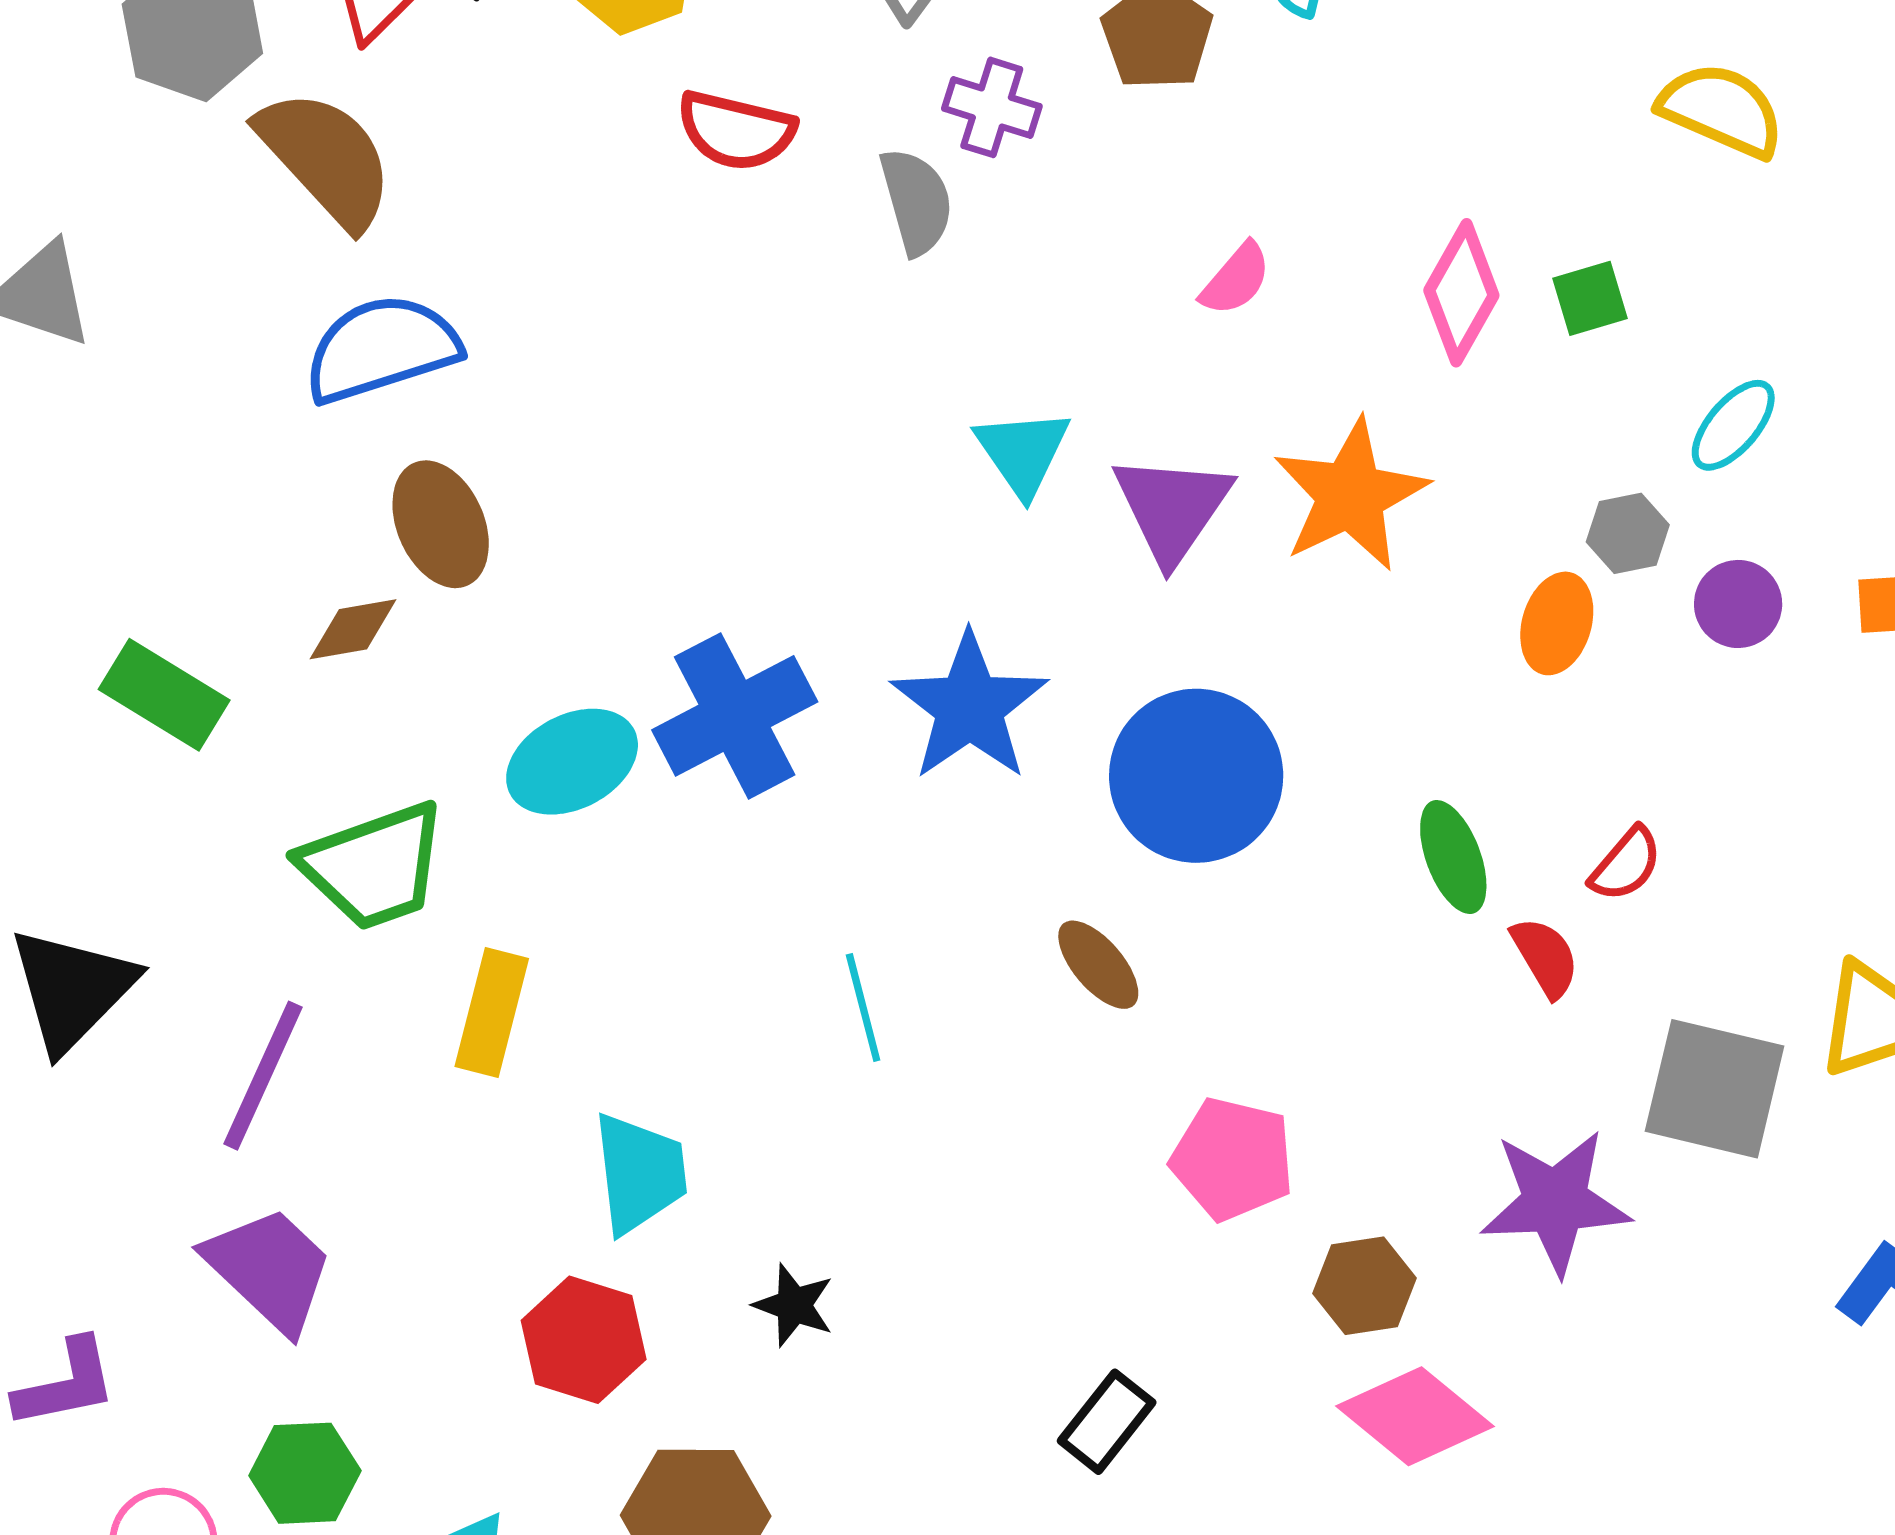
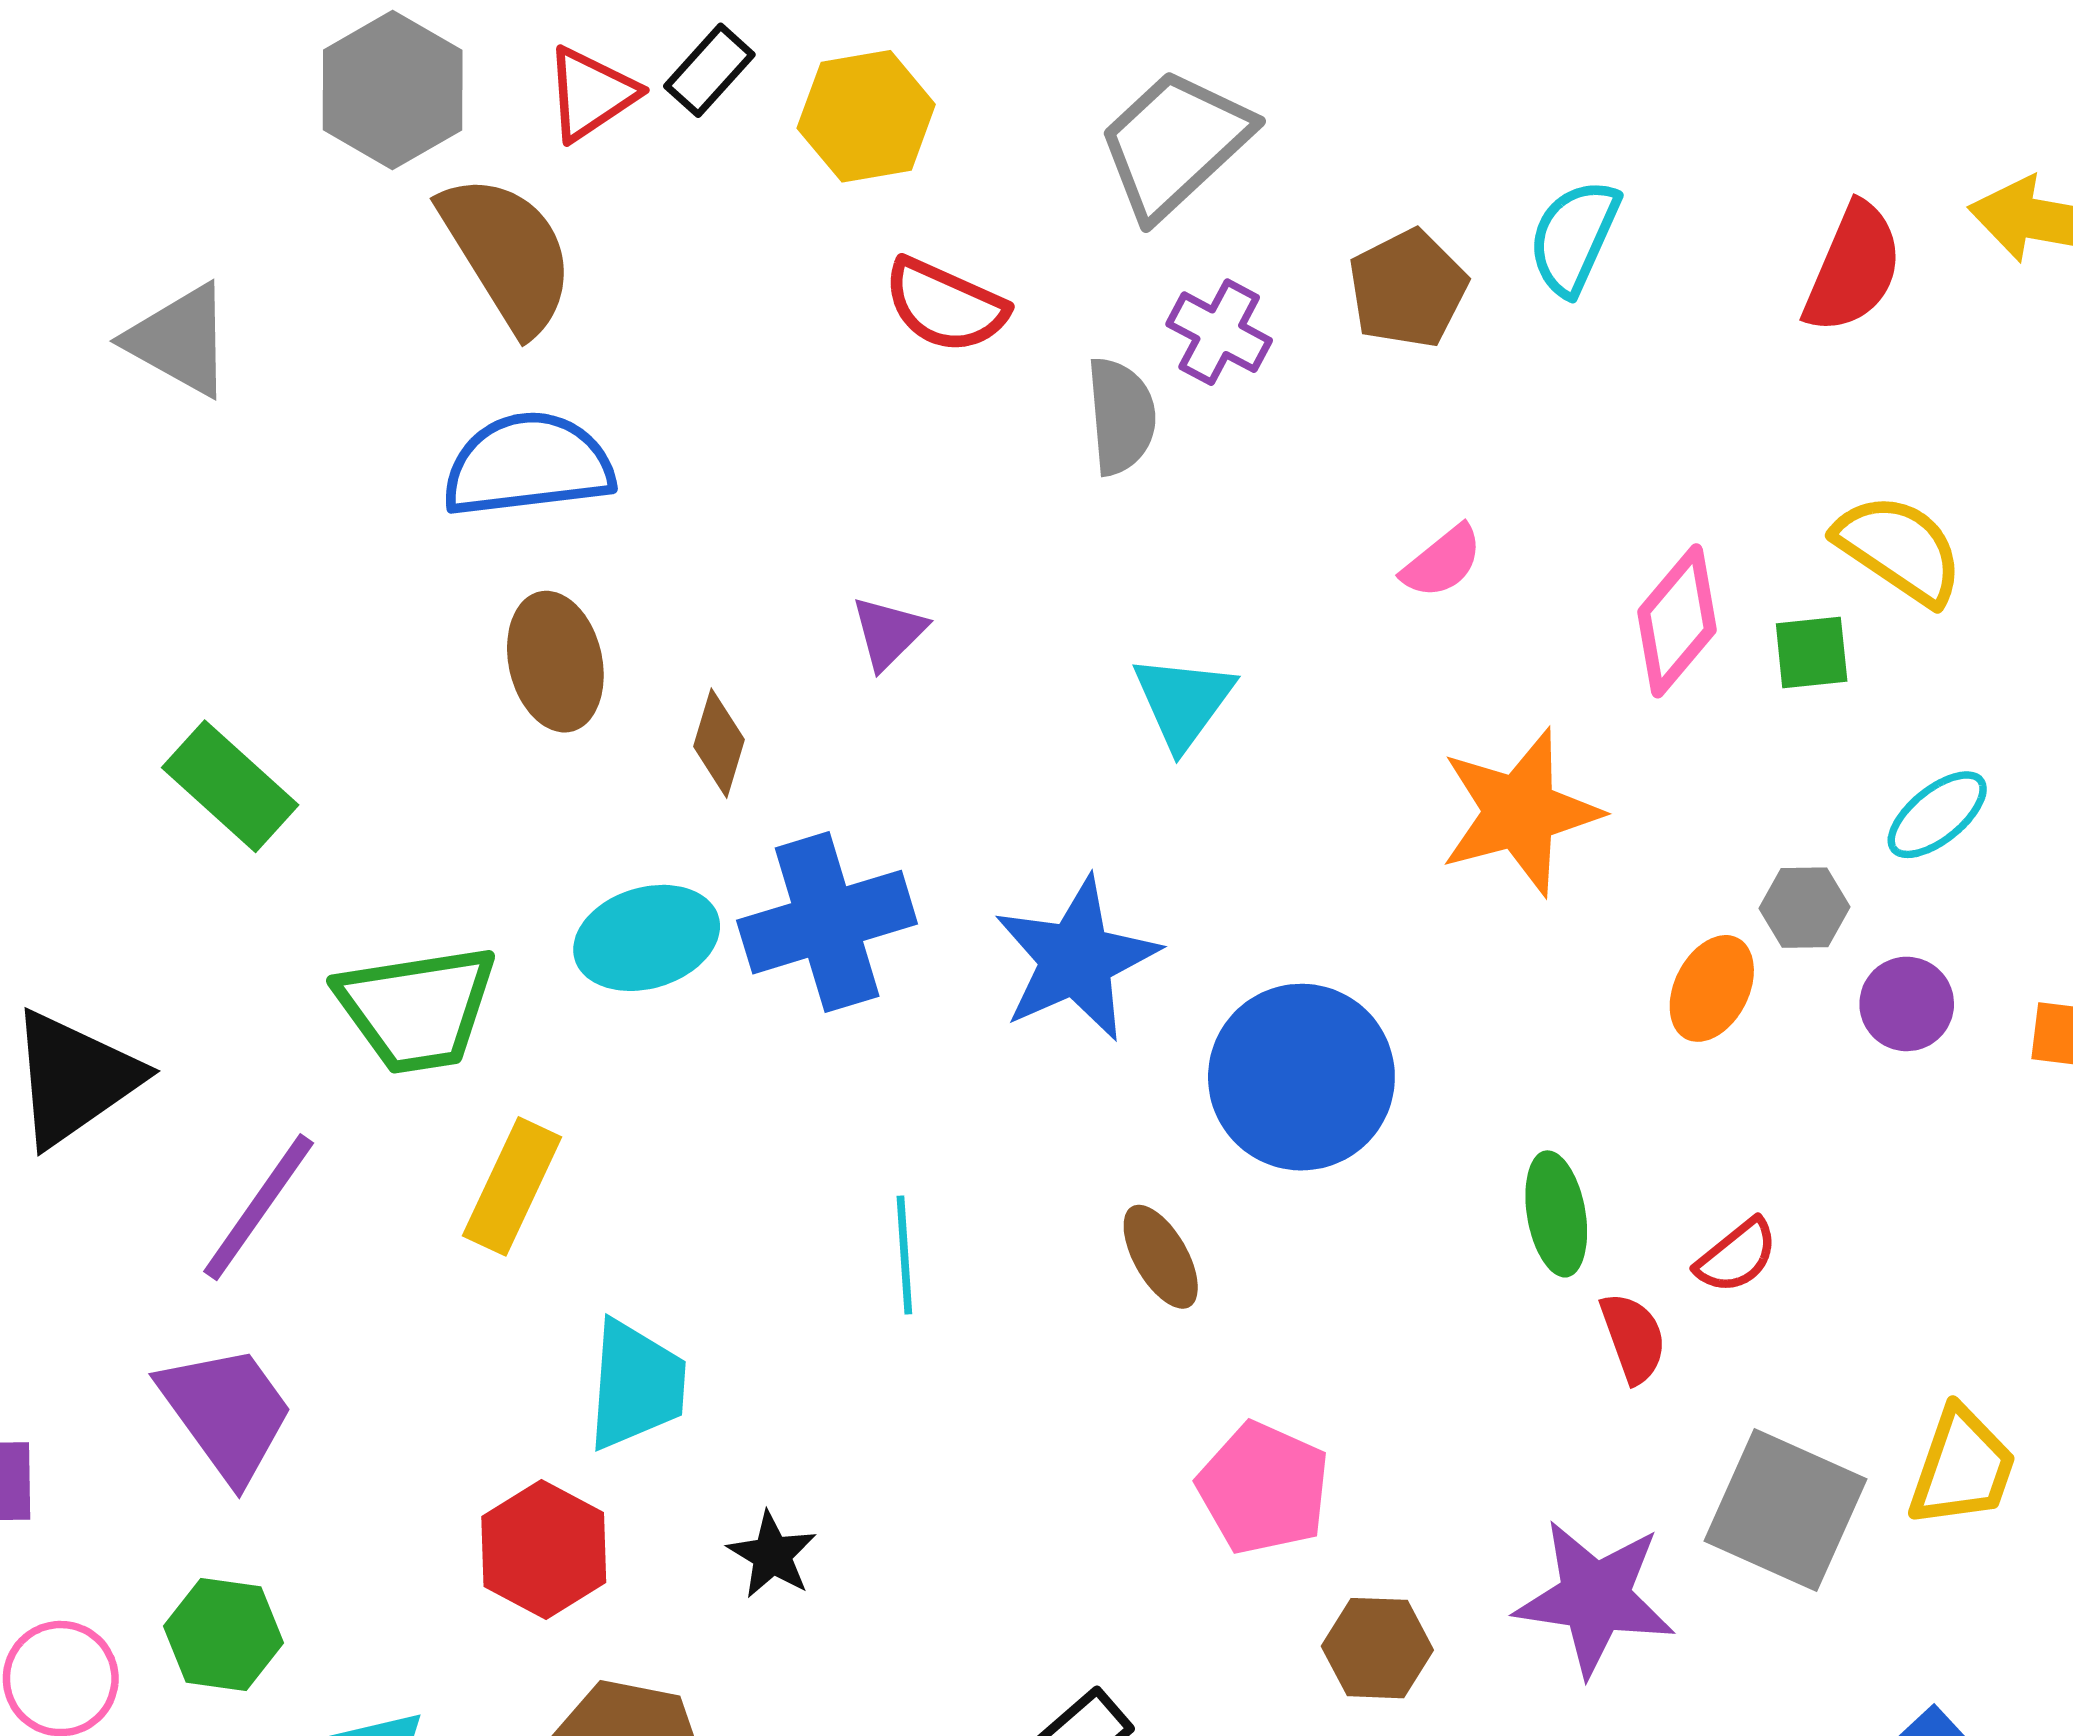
yellow semicircle: (1721, 110) -> (1899, 549), moved
purple triangle: (1172, 508) -> (888, 633), moved, size x0.6
brown diamond: (353, 629) -> (719, 743), moved, turned -74

